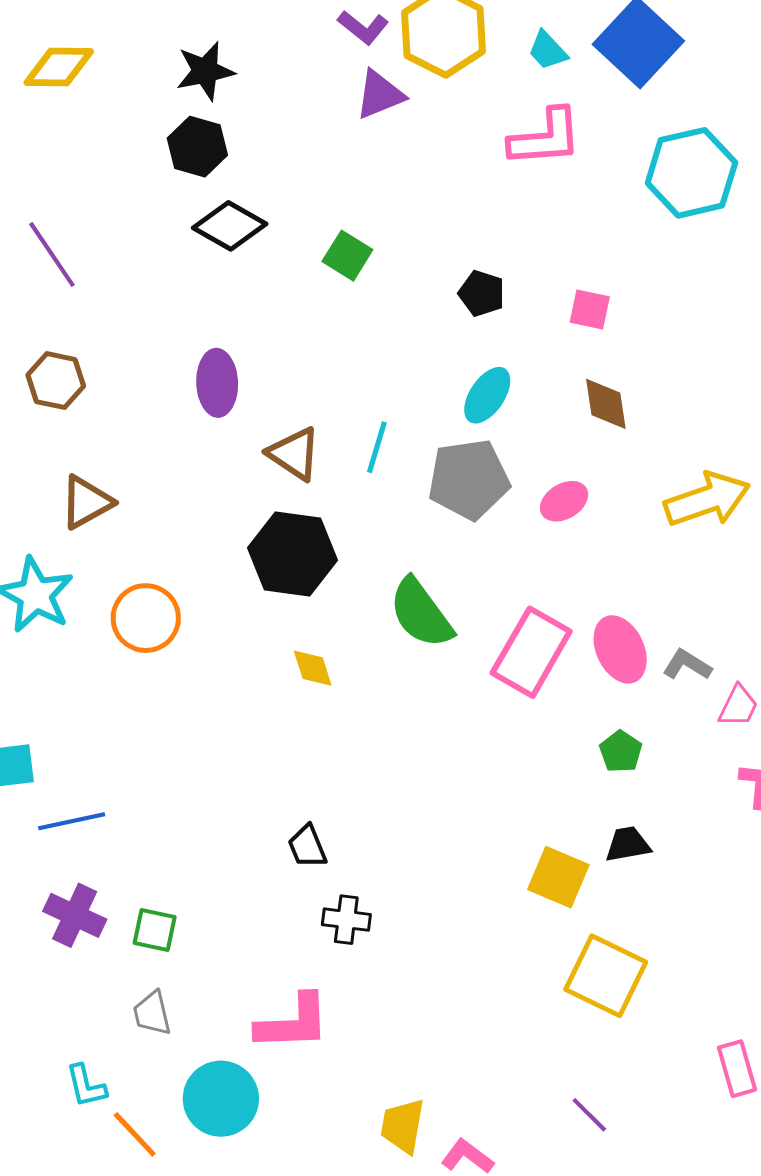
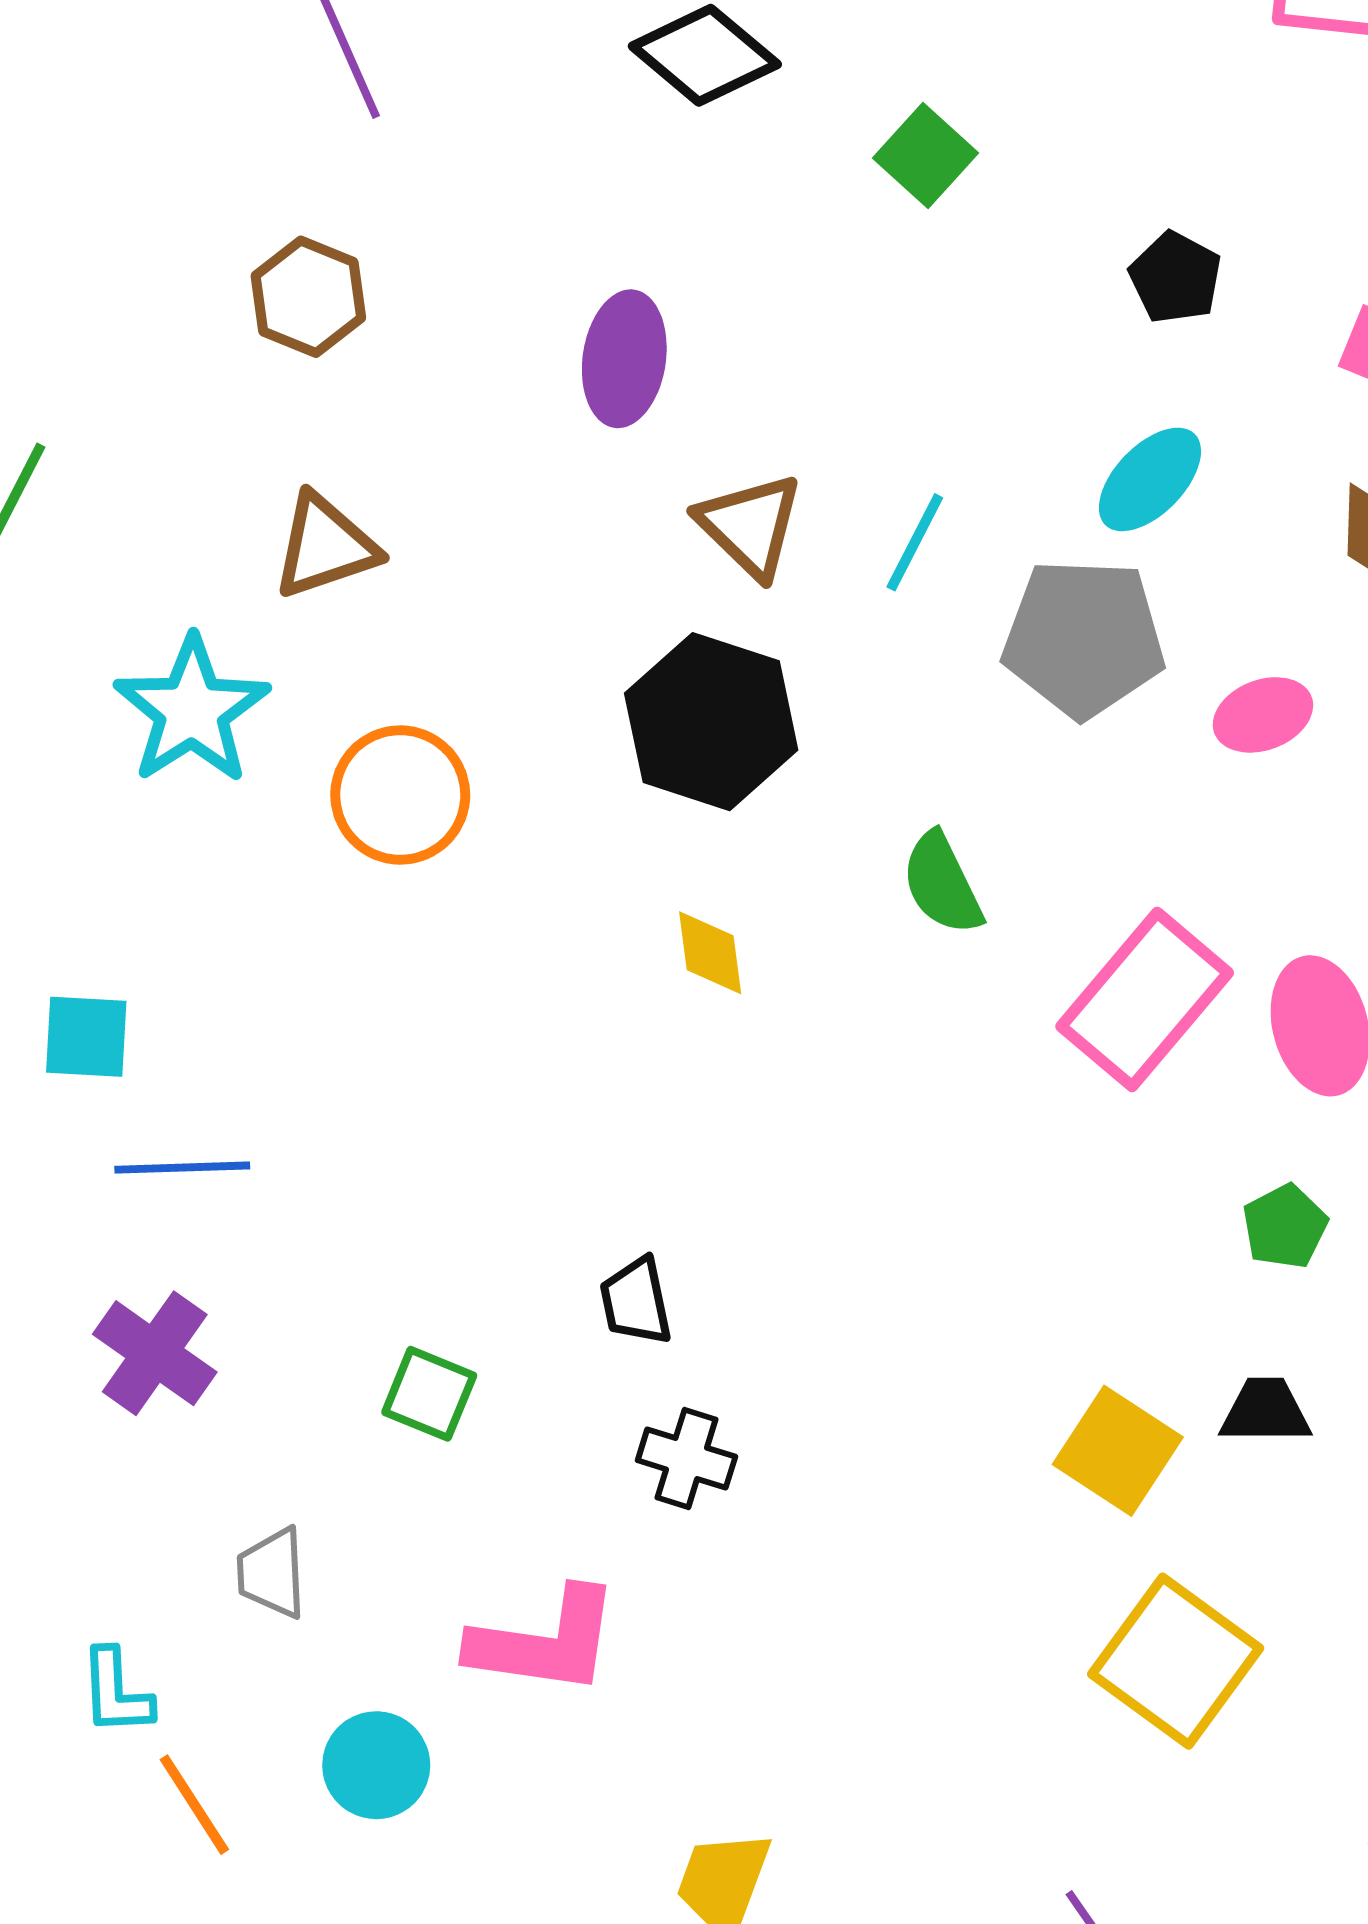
green semicircle: (421, 613) -> (942, 884), size x0.7
green square: (155, 930) -> (429, 1394), moved
cyan circle: (221, 1099) -> (376, 1765), size x0.7

